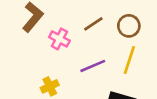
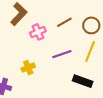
pink cross: (59, 39) -> (38, 32), turned 35

